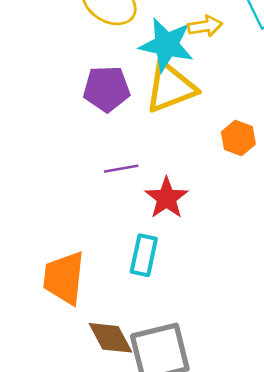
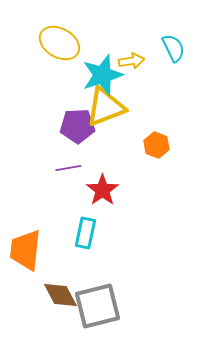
cyan star: (166, 45) -> (102, 75), turned -30
purple pentagon: (107, 89) -> (77, 126), moved

